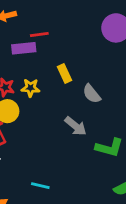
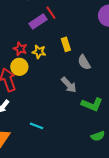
red line: (39, 35) -> (51, 13), turned 56
purple rectangle: (24, 48) -> (38, 21), turned -36

